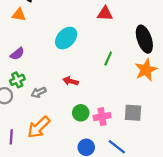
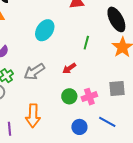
red arrow: (71, 81) -> (69, 68), moved, turned -40
gray arrow: (39, 92) -> (34, 72), moved, size x1.5
orange arrow: (39, 127) -> (33, 116), turned -35

